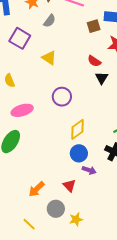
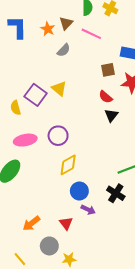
brown square: (94, 26) -> (108, 70), moved
purple square: (20, 38) -> (36, 95), moved
purple circle: (62, 97) -> (58, 136), moved
yellow diamond: (77, 129) -> (68, 165), moved

